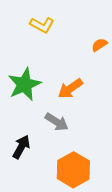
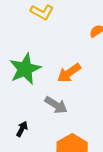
black arrow: (21, 147) -> (22, 129), size x0.7

